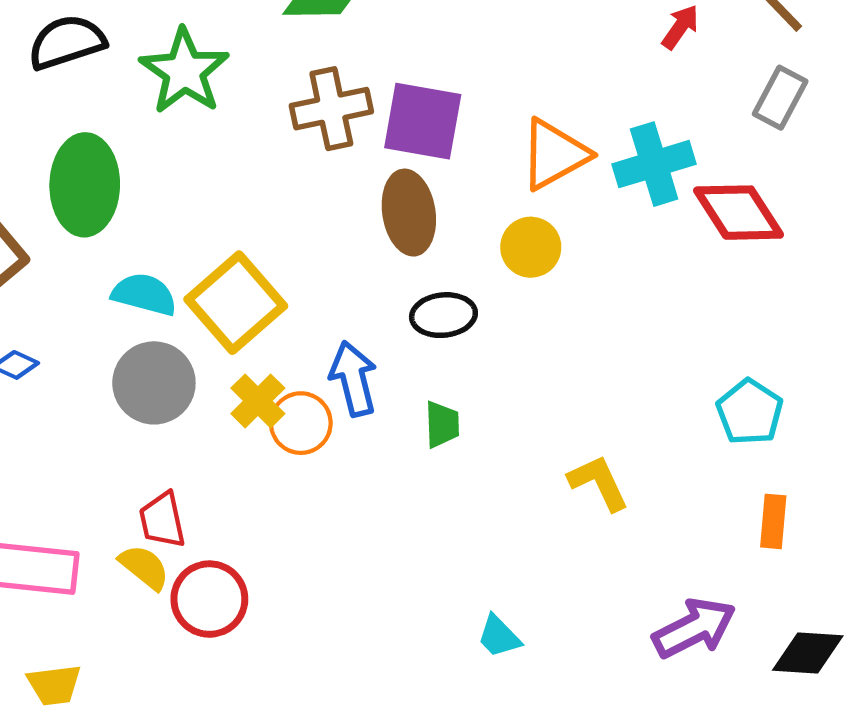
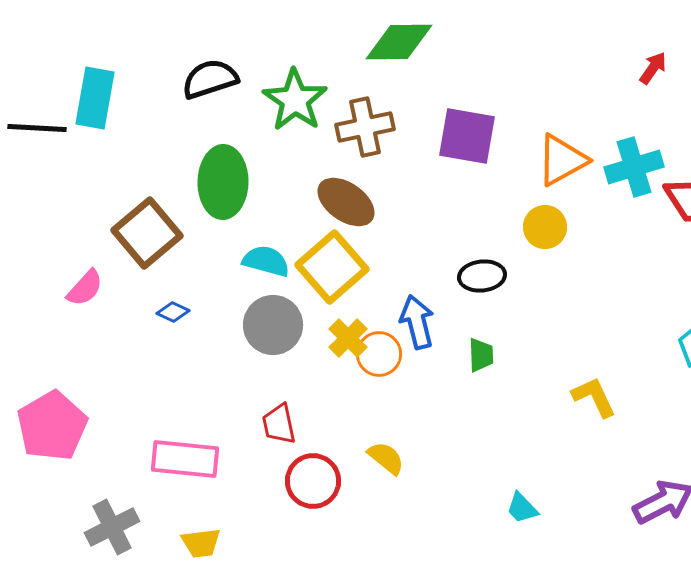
brown cross: (331, 109) -> (365, 127), moved
brown ellipse: (409, 213) -> (346, 202), moved, turned -46
yellow semicircle: (144, 567) -> (386, 458), moved

